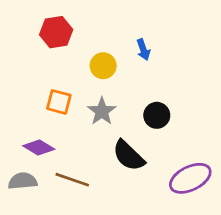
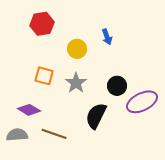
black semicircle: (129, 156) -> (96, 116), turned 72
purple ellipse: (190, 178) -> (142, 102), moved

